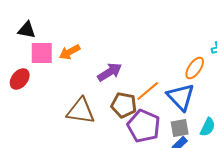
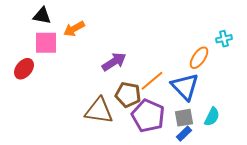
black triangle: (27, 30) -> (42, 16), moved
orange arrow: (70, 52) -> (74, 29), moved
brown triangle: (81, 111) -> (99, 111), moved

